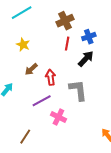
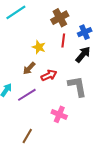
yellow star: (23, 45) -> (39, 47), moved
red arrow: (51, 77) -> (49, 75), turned 77
purple line: (42, 101) -> (27, 95), moved

